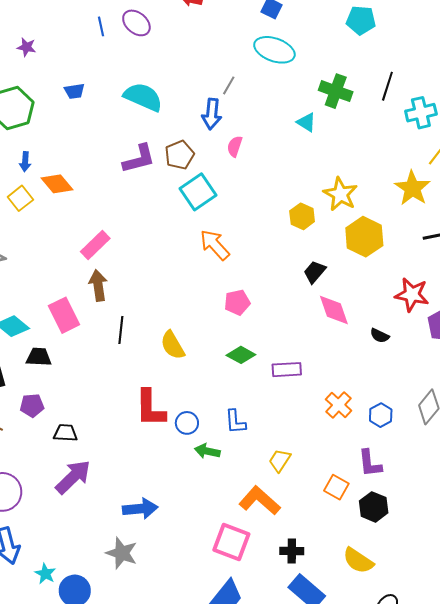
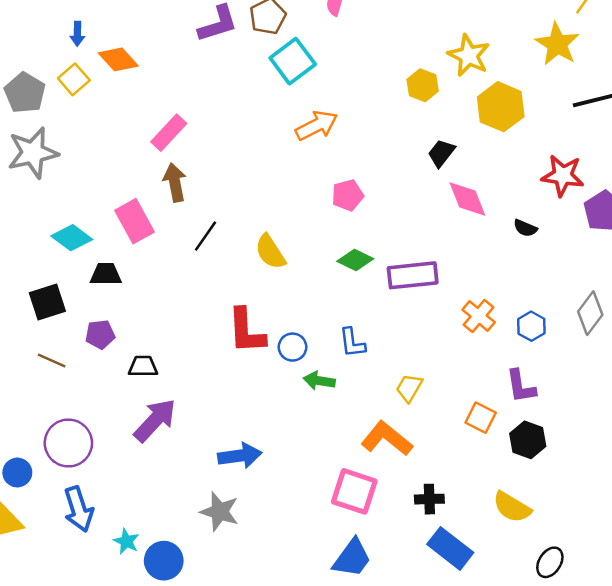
orange arrow: (215, 245) -> (317, 125), turned 108
black line: (121, 330) -> (205, 236), turned 32
purple rectangle: (287, 370) -> (413, 275), size x1.4

